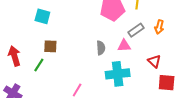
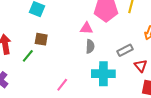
gray rectangle: (136, 30) -> (125, 50), moved
pink triangle: (124, 46) -> (87, 28), moved

